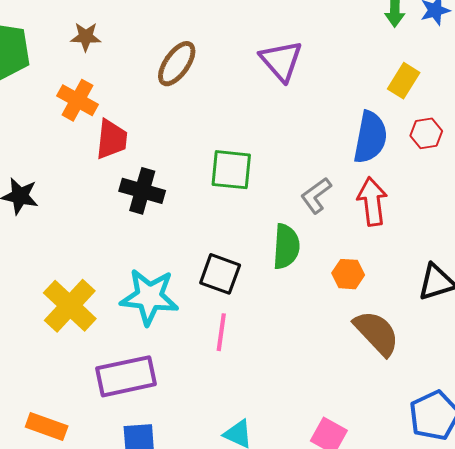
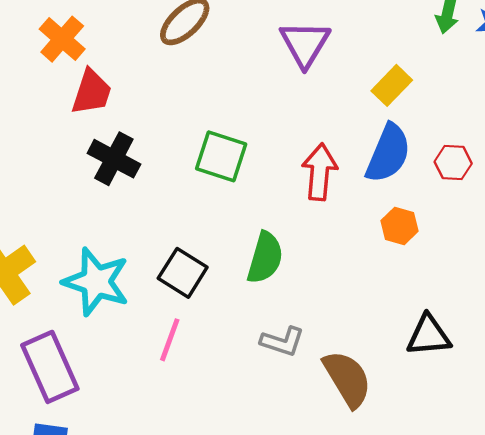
yellow rectangle: (404, 81) -> (392, 85), moved
gray L-shape: (316, 195) -> (282, 341), moved, turned -138
red arrow: (372, 202) -> (320, 172), moved
orange hexagon: (348, 274) -> (399, 226), moved
purple rectangle: (126, 376) -> (50, 367), turned 66

